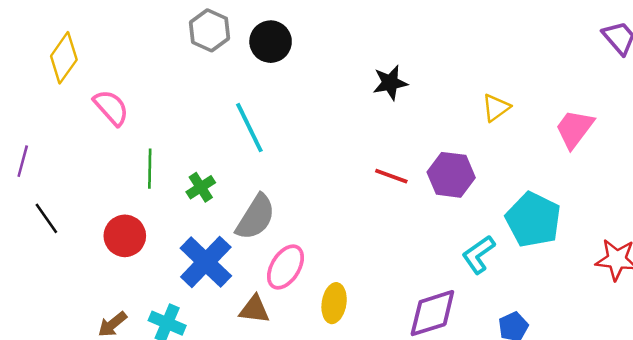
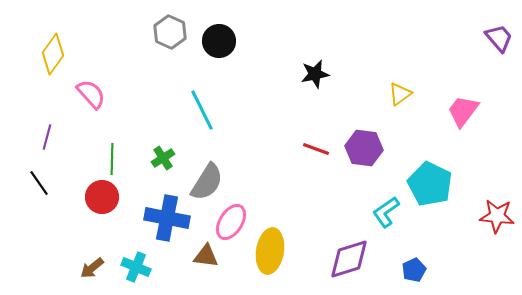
purple line: (23, 161) -> (47, 137), moved
green line: (150, 169) -> (112, 159), moved
blue cross: (206, 262) -> (167, 218), turned -33
yellow ellipse: (334, 303) -> (270, 251), size x1.4

